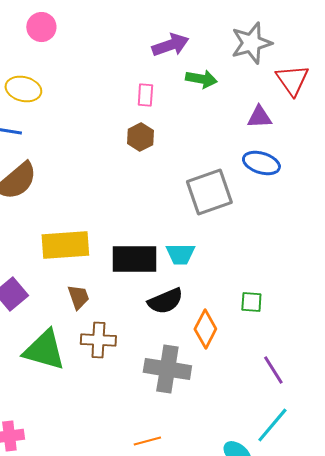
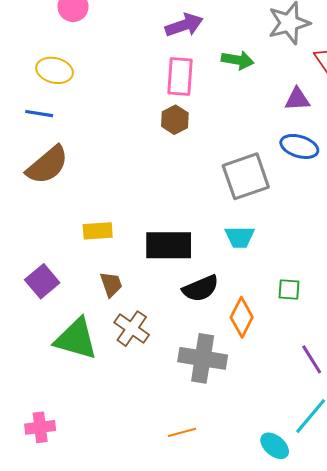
purple arrow: (170, 45) -> (184, 25), moved
pink rectangle: (145, 95) -> (180, 77), size x1.6
yellow rectangle: (65, 245) -> (98, 231), size x0.6
cyan trapezoid: (180, 254) -> (240, 237), moved
brown cross: (98, 340) -> (132, 329), turned 32

